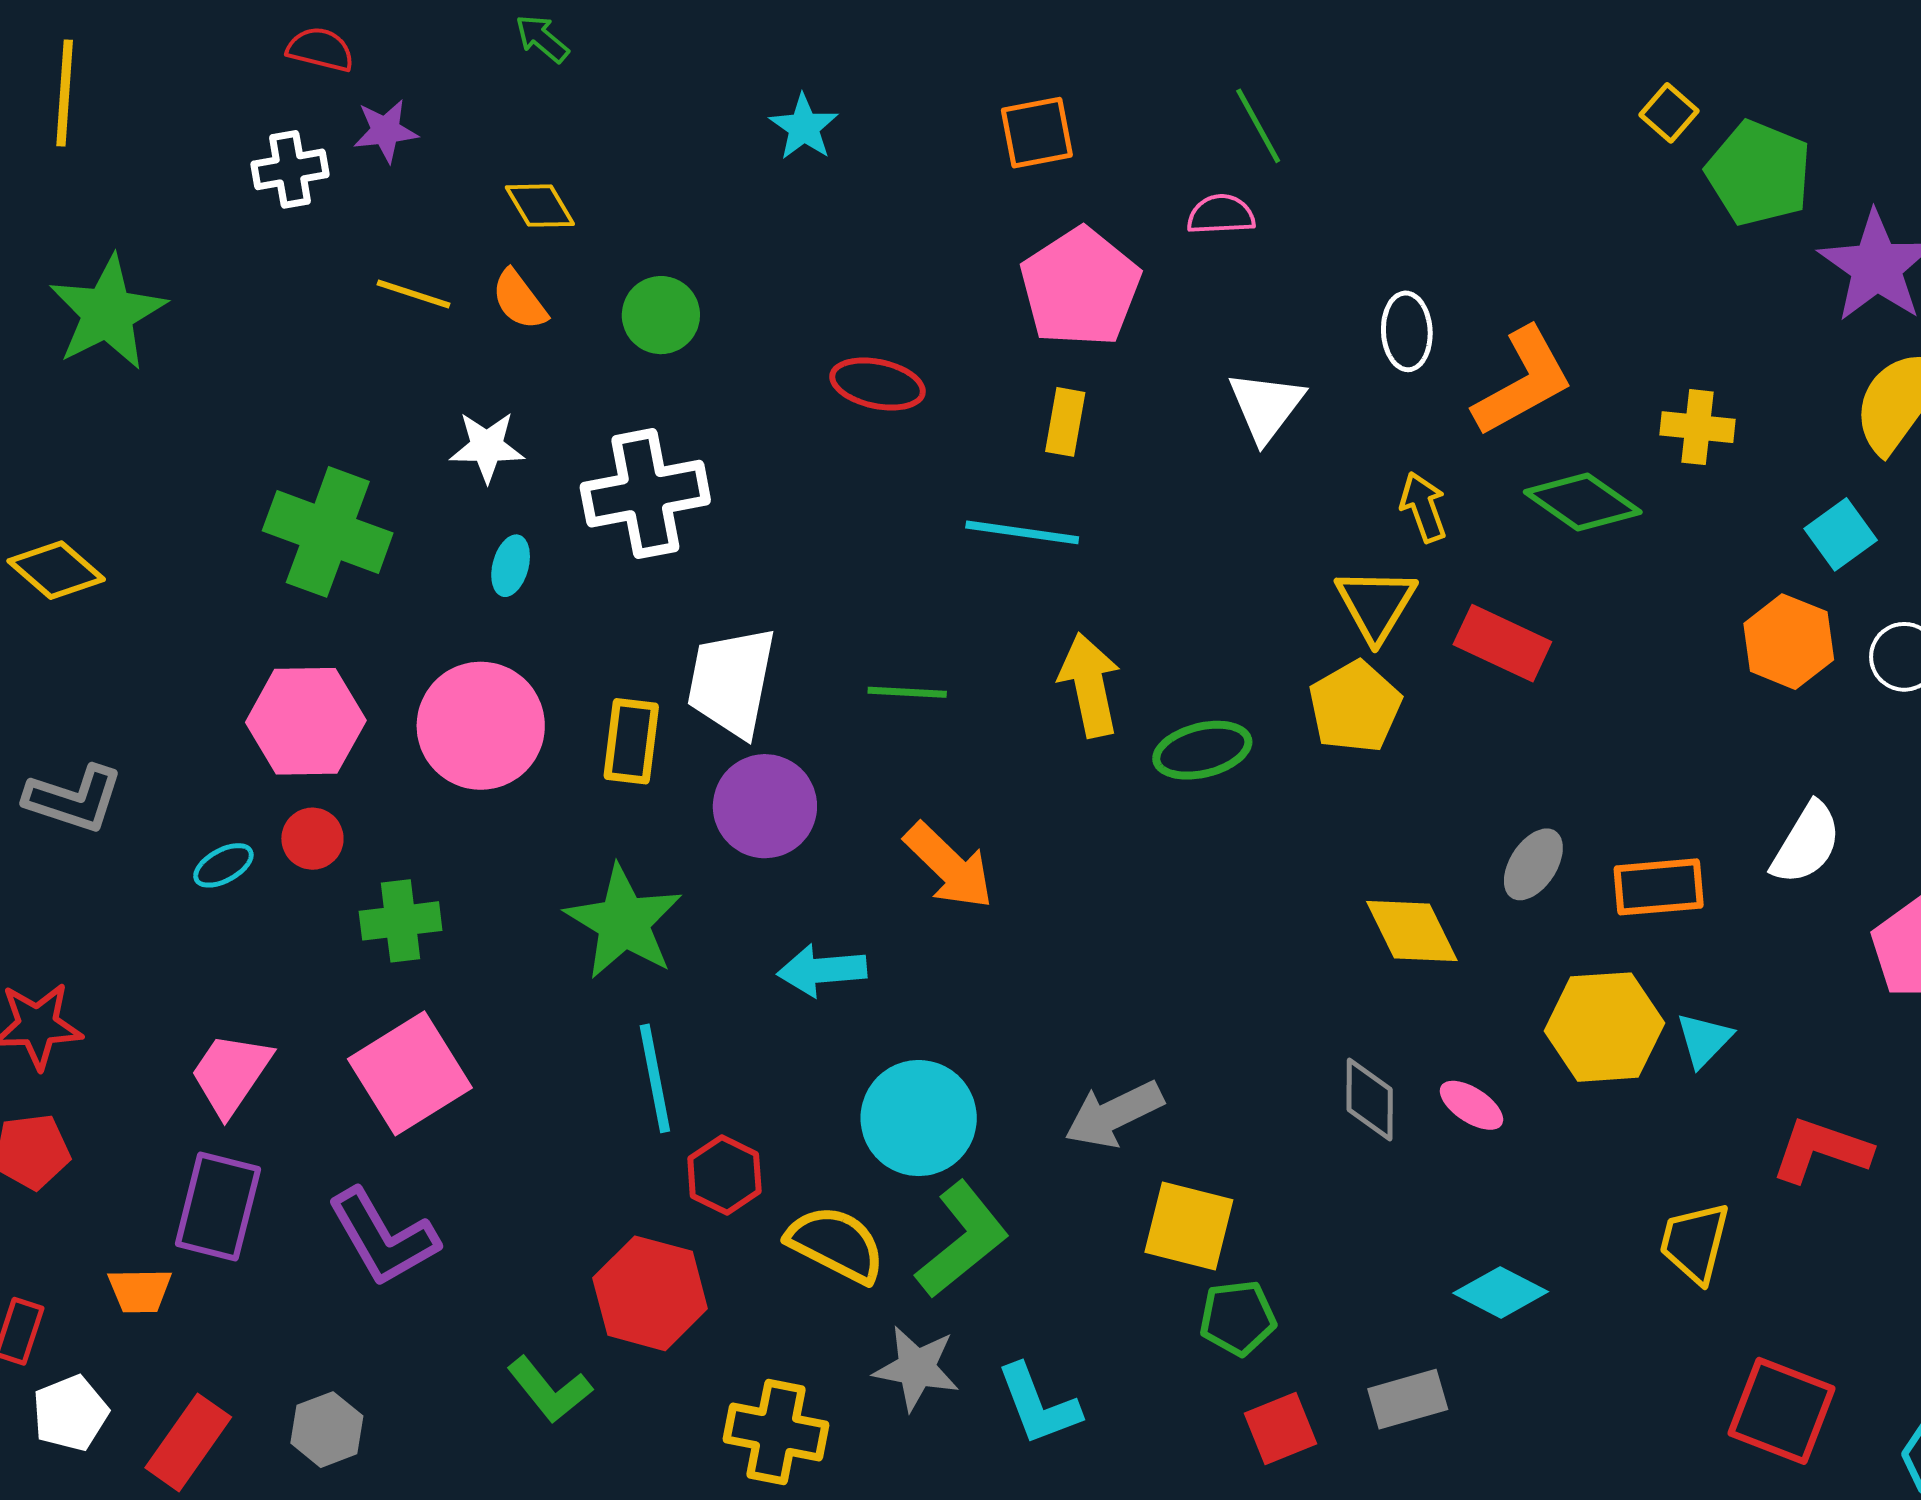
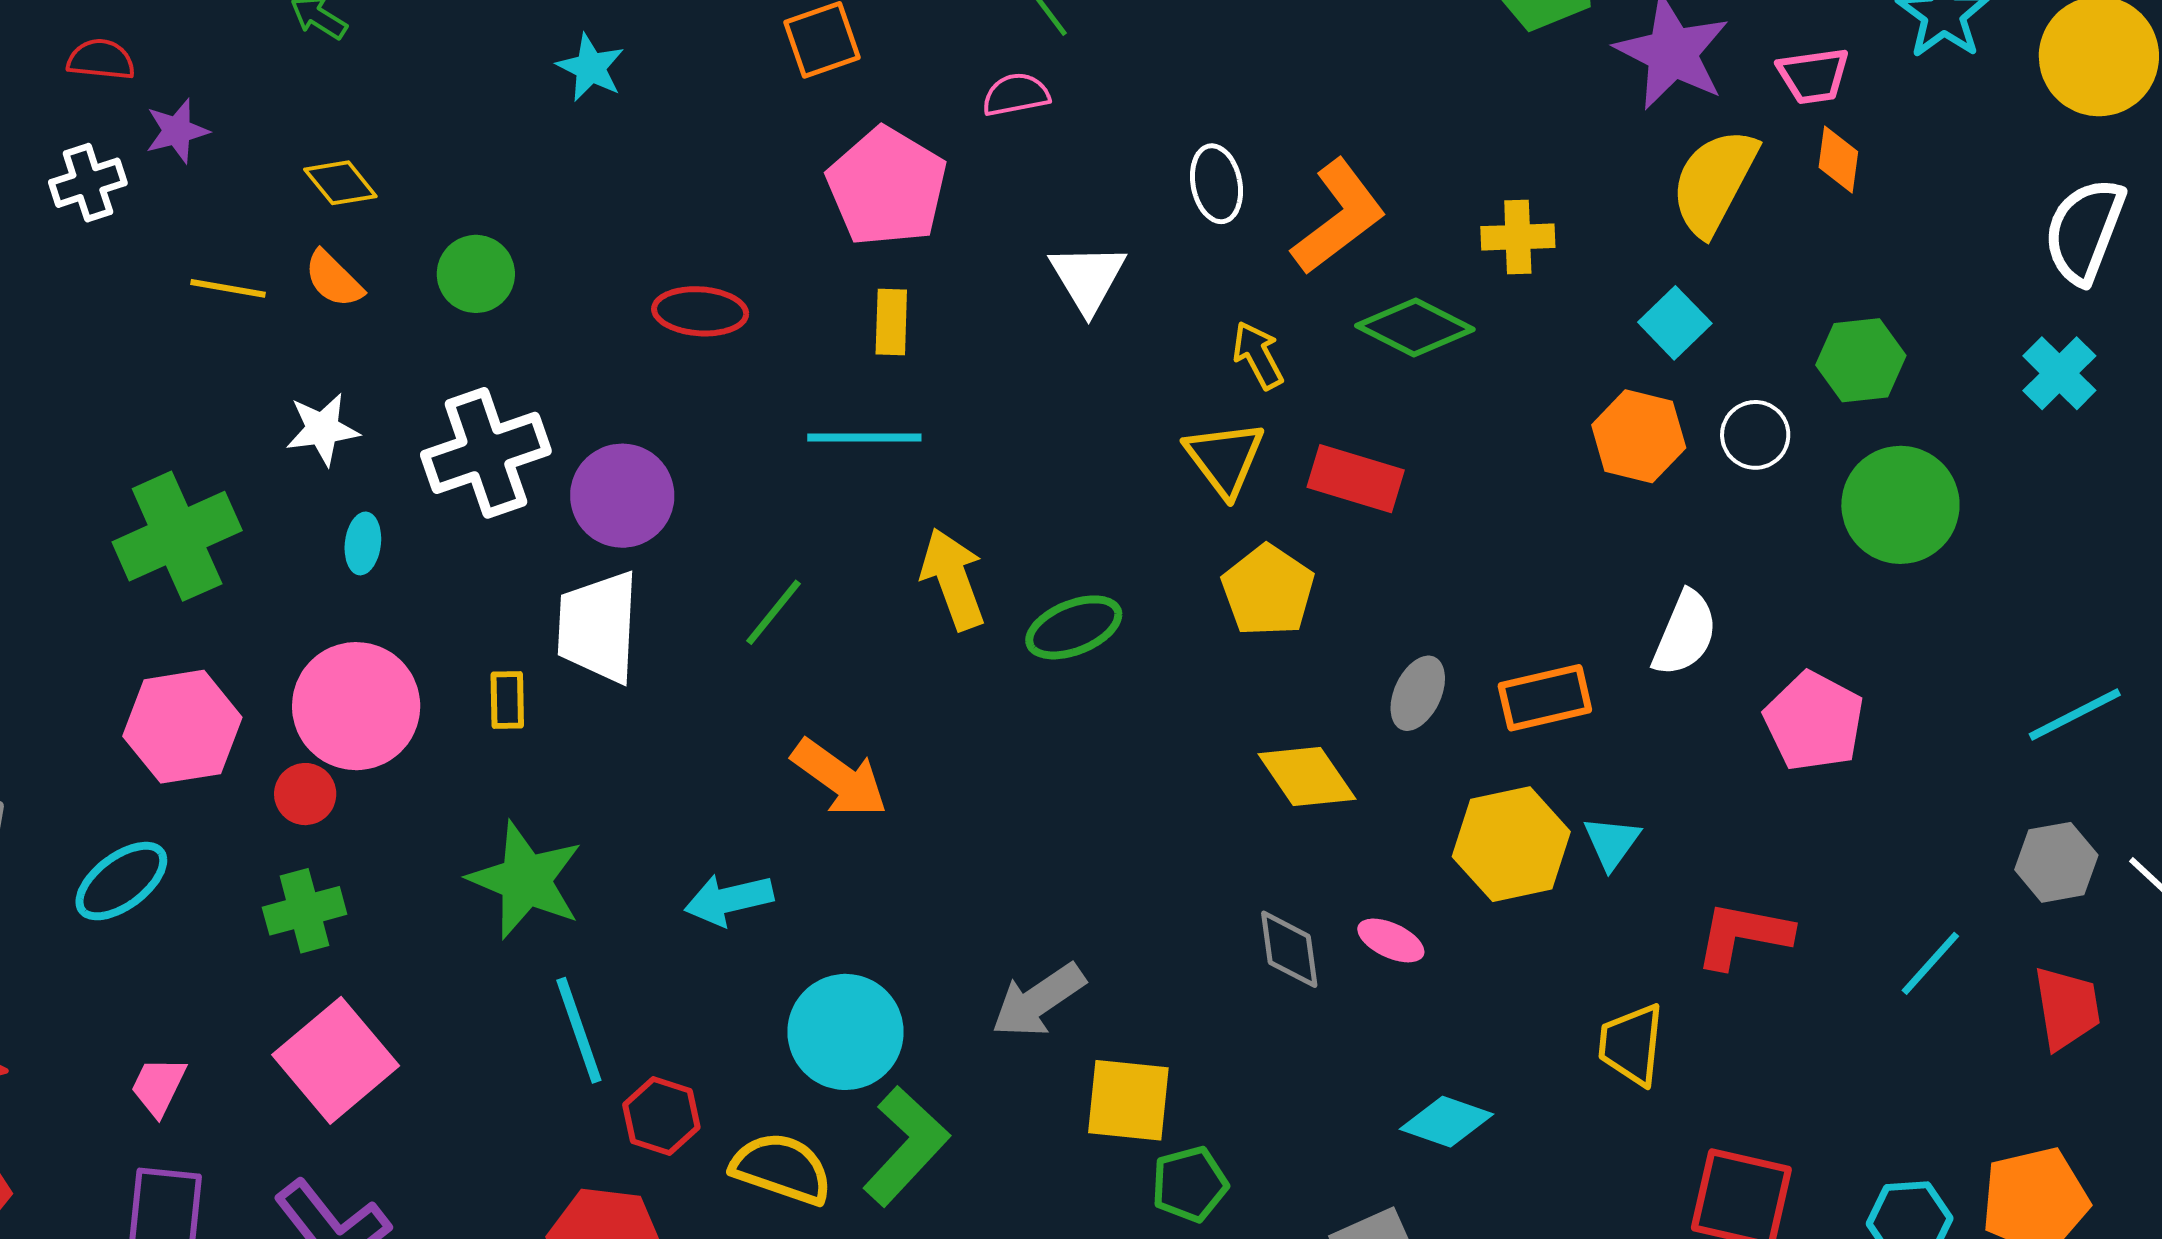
green cross: (328, 532) -> (177, 536), turned -36
green line: (907, 692) -> (773, 612), turned -46
yellow pentagon: (1355, 707) -> (1268, 591), moved
yellow rectangle: (631, 741) -> (507, 700), size x0.7
purple circle: (765, 806) -> (622, 496), moved
red circle: (312, 839) -> (305, 794), moved
cyan ellipse: (223, 865) -> (121, 881), size x1.6
pink trapezoid: (231, 1074) -> (158, 1086), size x0.7

